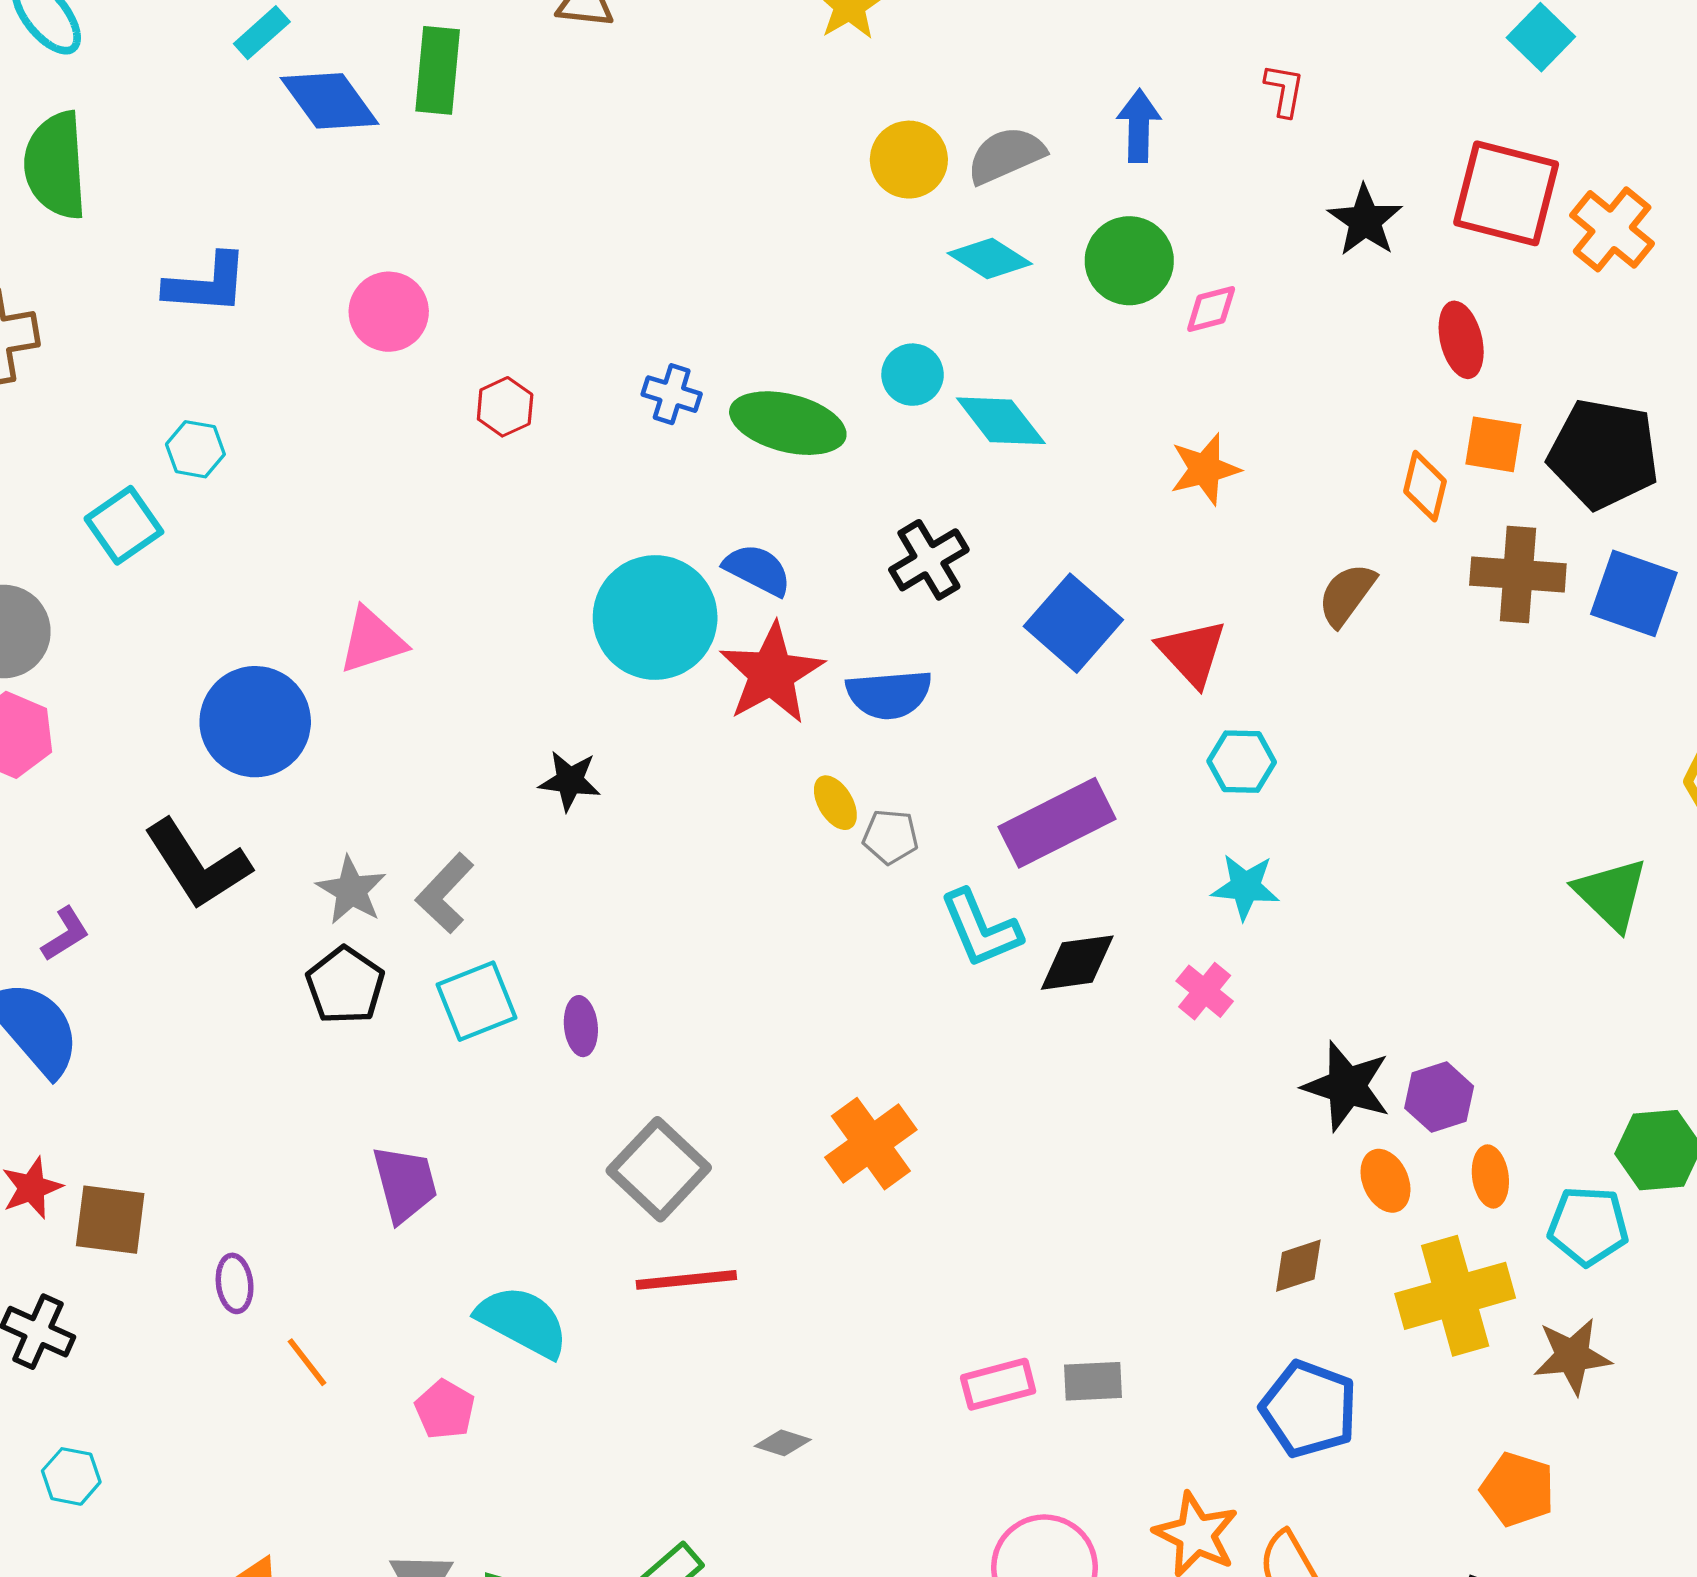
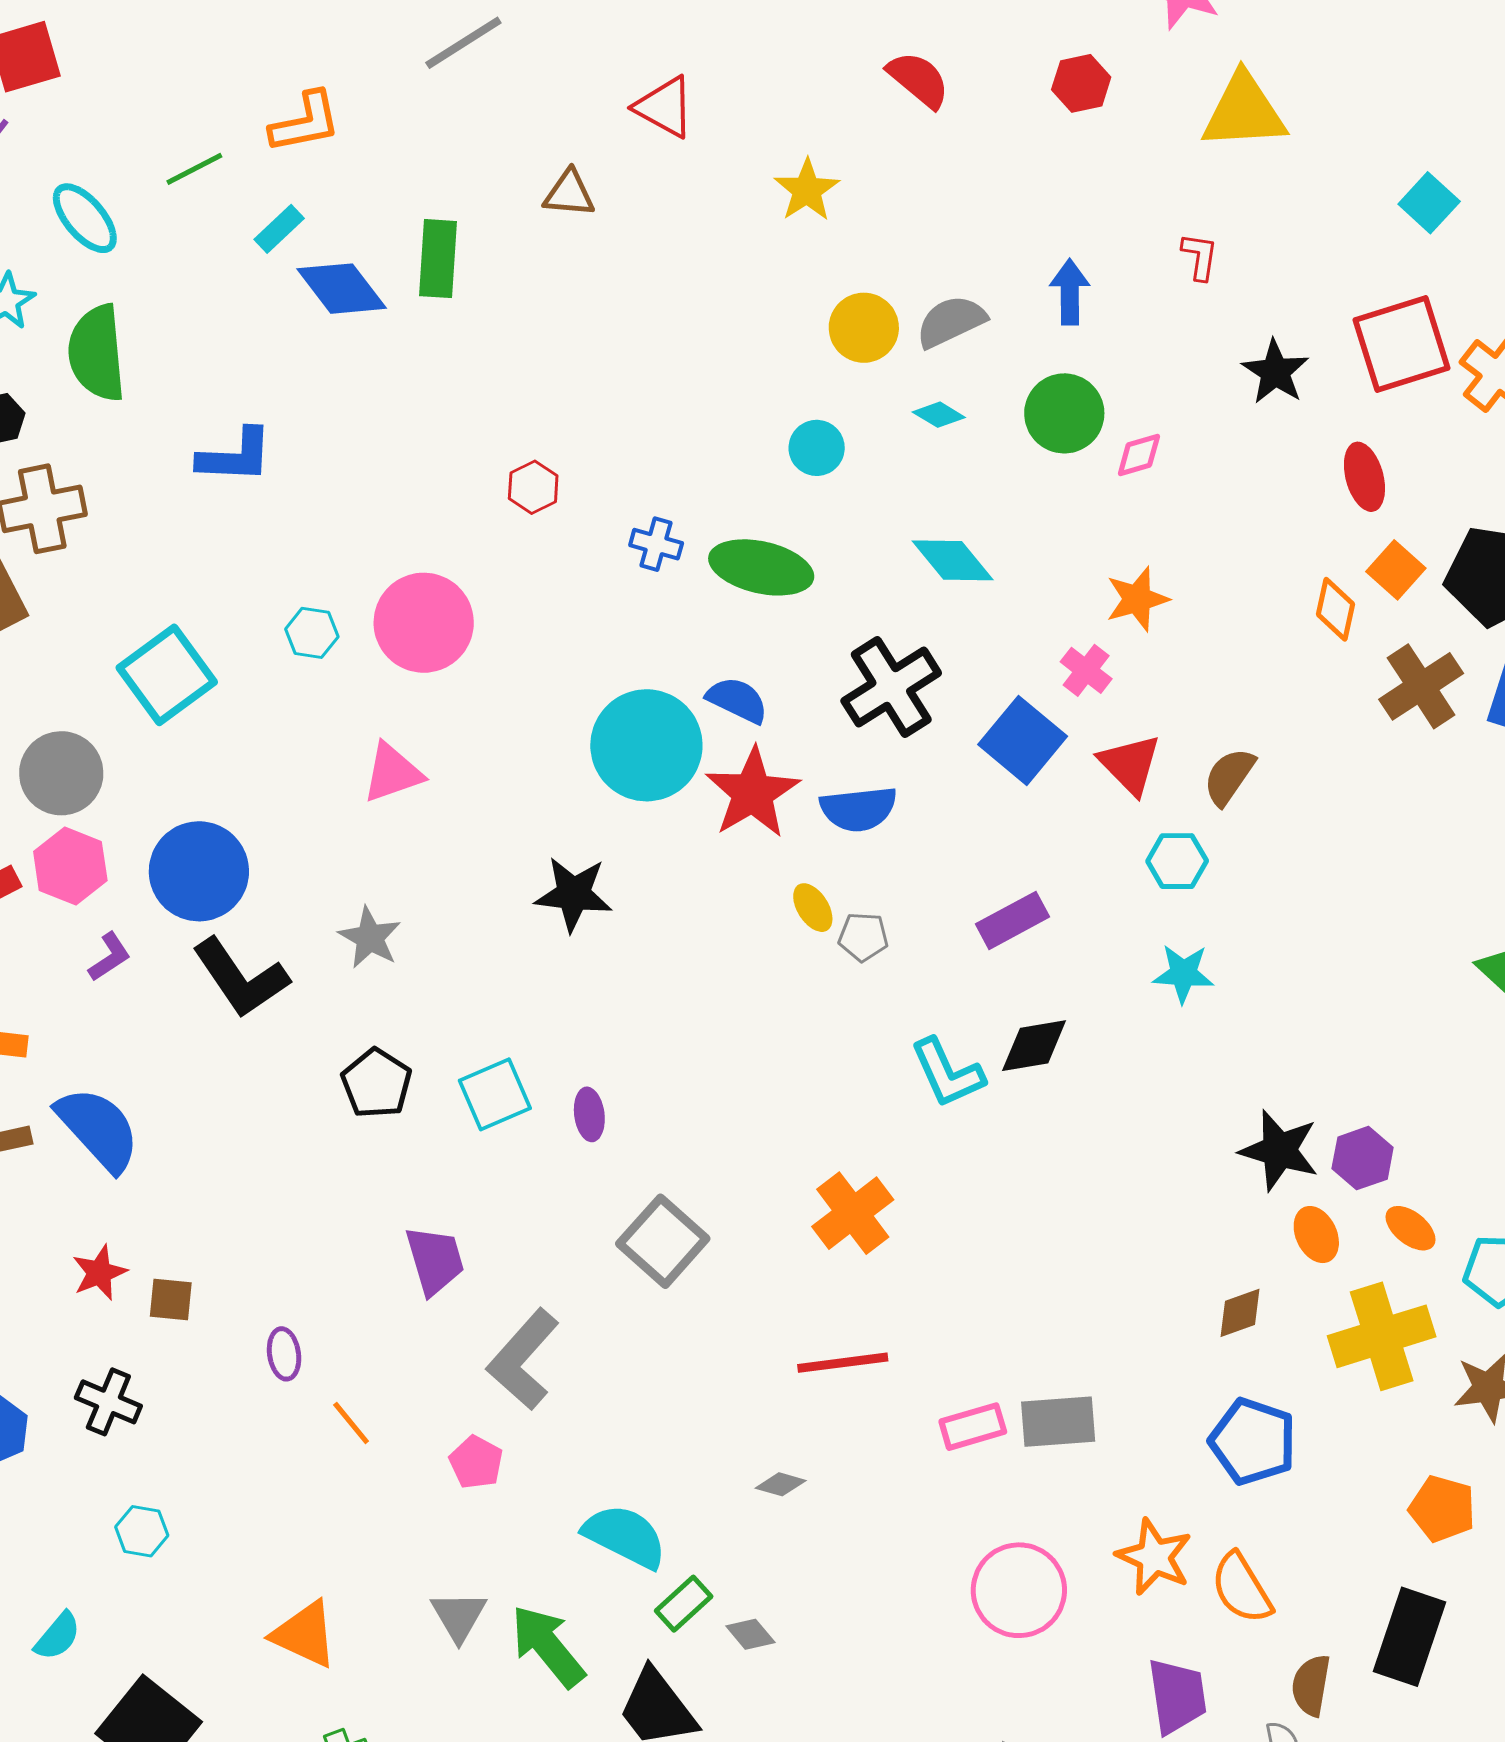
red square: (1506, 193) -> (1402, 344), turned -30
cyan diamond: (990, 258) -> (939, 415), size x0.7
pink circle: (389, 312) -> (424, 623), moved, size x1.4
cyan circle: (913, 375) -> (817, 448), moved
red hexagon: (505, 407) -> (533, 487), moved
orange square: (1493, 444) -> (1396, 570), turned 34
cyan hexagon: (195, 449) -> (312, 633), moved
cyan square: (124, 525) -> (167, 675), size x1.4
black cross: (929, 560) -> (891, 687), size x1.4
brown cross: (1518, 574) -> (1421, 686), turned -36
brown semicircle: (1347, 595) -> (1229, 777), moved
blue circle: (255, 722) -> (199, 871), moved
black star: (570, 781) -> (574, 894), size x1.4
purple rectangle: (1057, 823) -> (1013, 920), size x0.7
gray star: (351, 890) -> (370, 938), moved
gray L-shape: (445, 893) -> (523, 1359), moved, size x1.4
cyan L-shape: (981, 929) -> (947, 1073), moved
purple L-shape: (65, 934) -> (110, 957), moved
pink cross: (1205, 991) -> (1086, 670), moved
orange ellipse: (1490, 1176) -> (1411, 1228), turned -42
brown square: (110, 1220) -> (171, 1299), size x0.7
red line: (686, 1280) -> (843, 1363), moved
cyan semicircle: (523, 1321) -> (625, 1536), moved
gray rectangle: (1093, 1381) -> (1058, 1422), size x1.4

